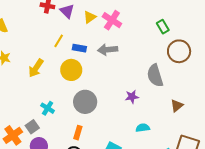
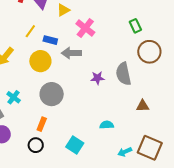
pink cross: (112, 20) -> (85, 28), moved
gray arrow: (108, 50) -> (71, 53), moved
purple star: (132, 97) -> (97, 78), moved
brown triangle: (177, 106) -> (143, 106), turned 32

